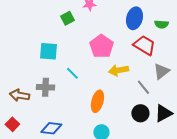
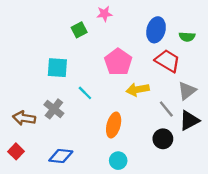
gray cross: (45, 87) -> (54, 109), turned 36
black triangle: (163, 113) -> (189, 120), moved

